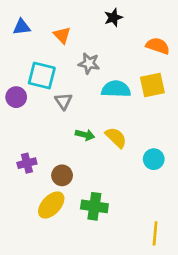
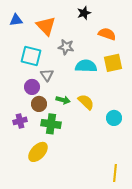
orange triangle: (62, 35) -> (46, 26), size x1.5
orange semicircle: (158, 46) -> (107, 34), moved
purple circle: (16, 97) -> (32, 87), moved
brown circle: (62, 175) -> (39, 104), moved
green cross: (94, 206) -> (51, 124), moved

